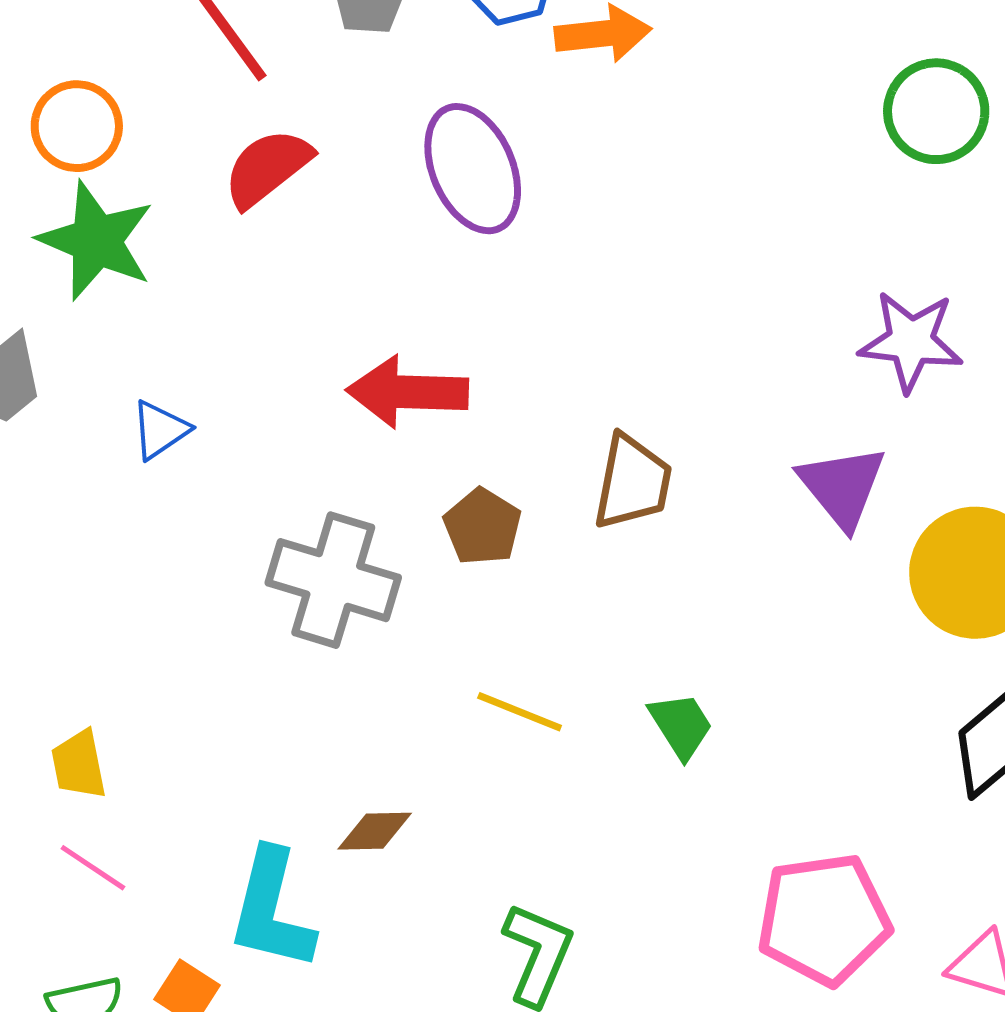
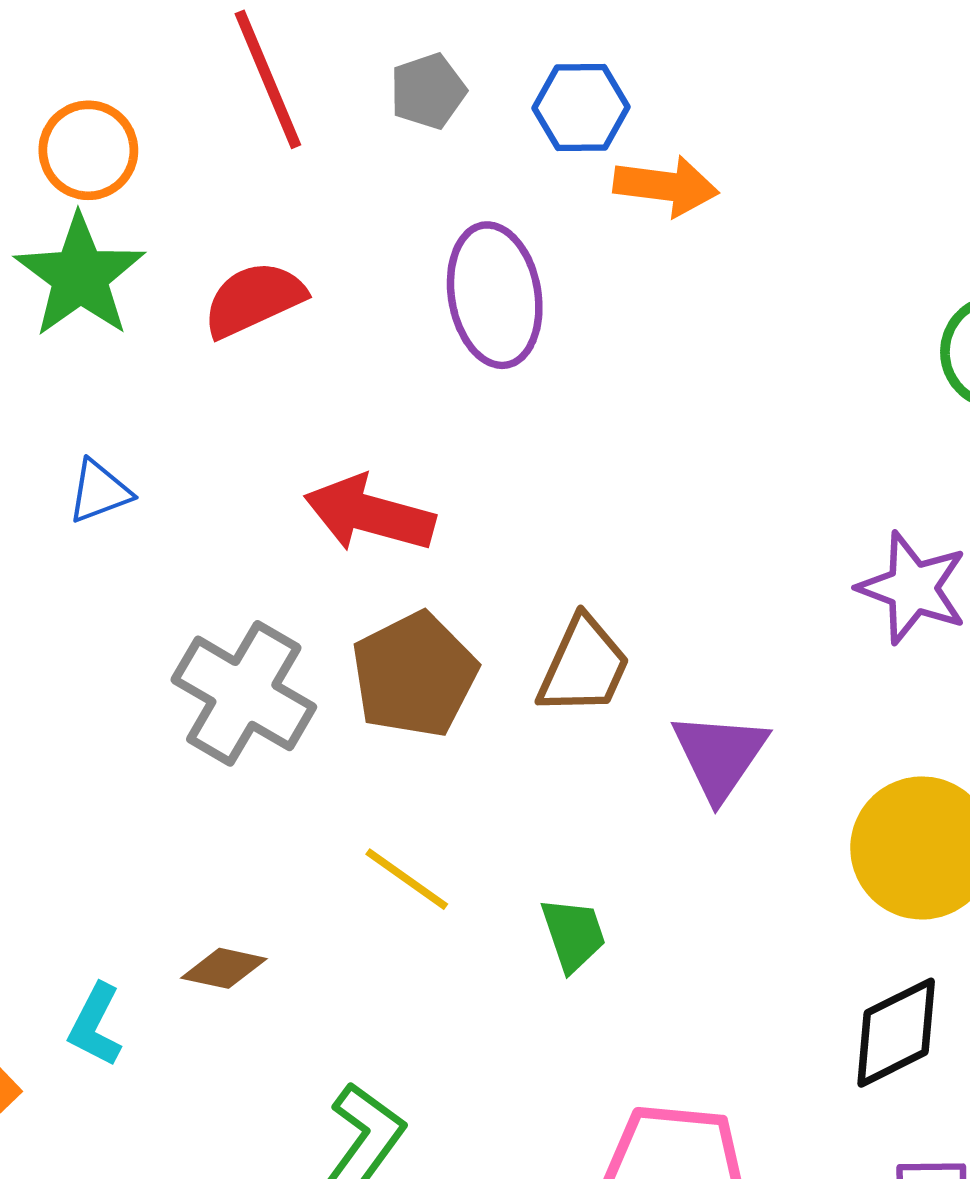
red semicircle: (267, 168) -> (254, 299), moved
purple triangle: (842, 487) -> (720, 755), moved
brown pentagon: (482, 527) -> (414, 675), size x1.5
cyan L-shape: (272, 910) -> (95, 1025), size x0.6

